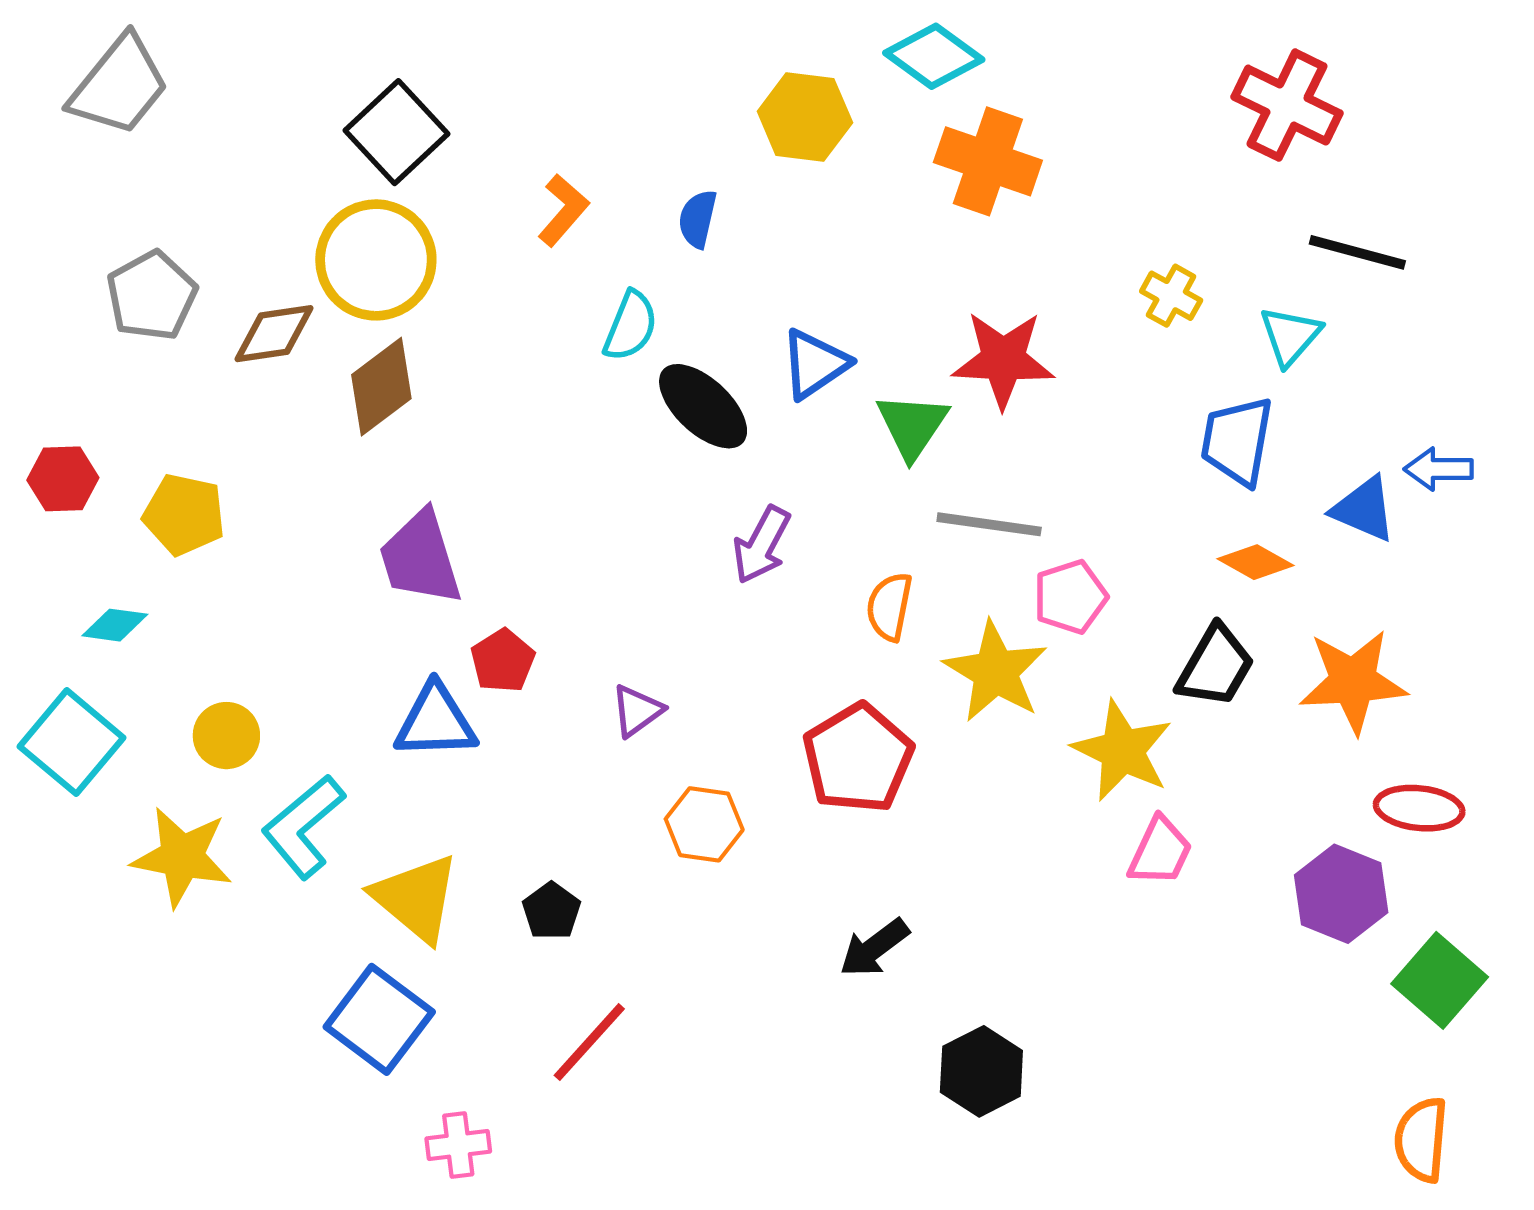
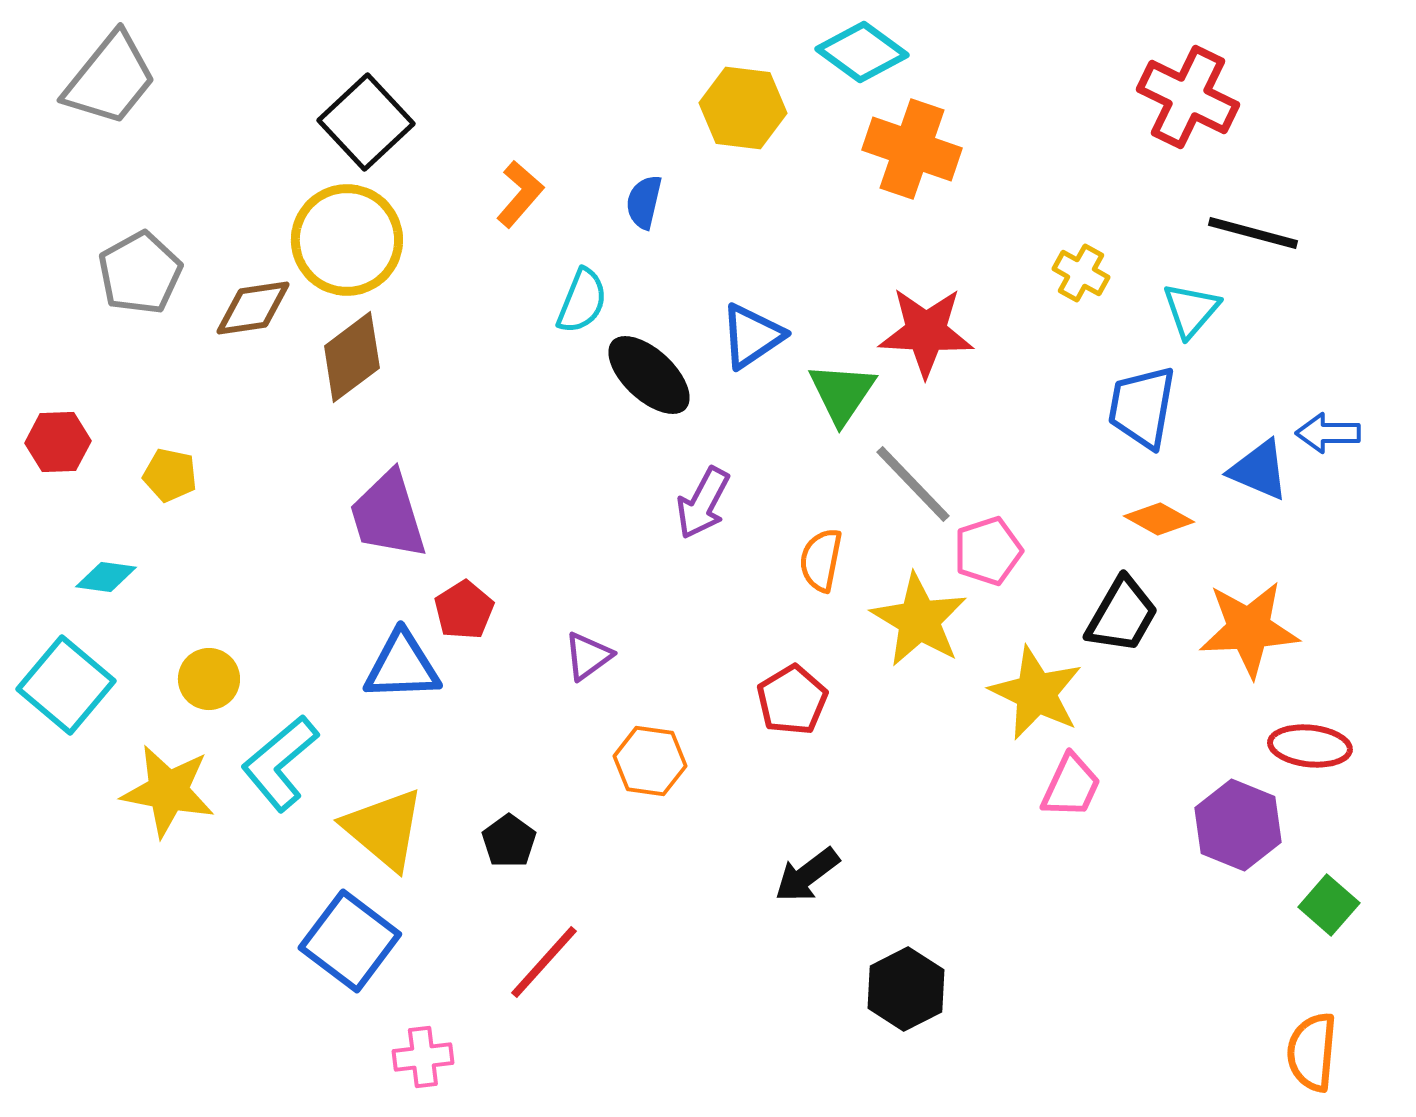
yellow pentagon: (184, 515) -> (170, 475), size x0.7
gray line: (989, 524) -> (913, 484), turned 38
red pentagon: (858, 758) -> (792, 700), size x0.7
green square: (1440, 980) -> (1329, 905), size x0.7

